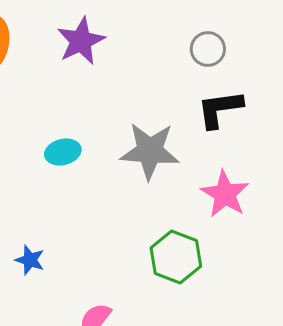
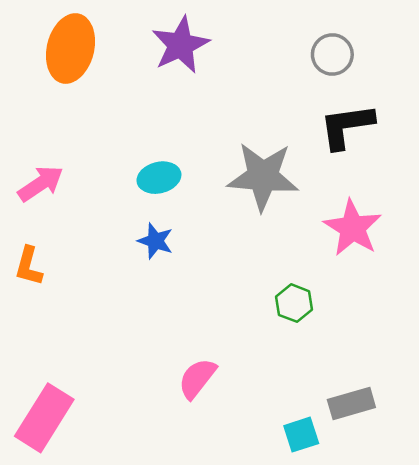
green hexagon: (176, 257) -> (294, 303), size x0.6
blue star: (30, 260) -> (155, 241), moved

